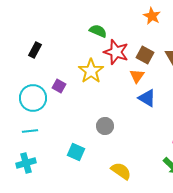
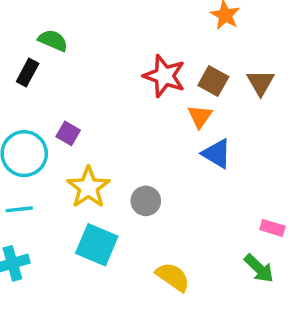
green semicircle: (98, 31) -> (53, 40), moved
yellow star: (91, 71) -> (88, 187), moved
cyan square: (76, 152) -> (97, 245), size x1.4

